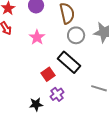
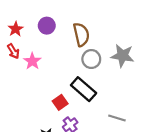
pink star: (37, 37) -> (32, 61), moved

